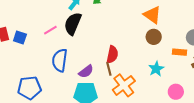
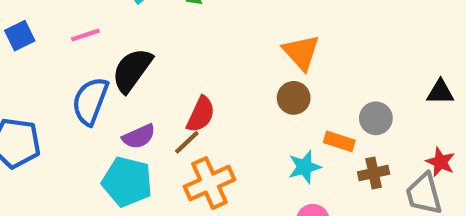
black semicircle: (73, 24) -> (132, 70), moved
blue square: (20, 38) -> (20, 36), turned 32
brown line: (109, 69) -> (187, 142), turned 48
cyan star: (156, 69) -> (304, 167), moved

